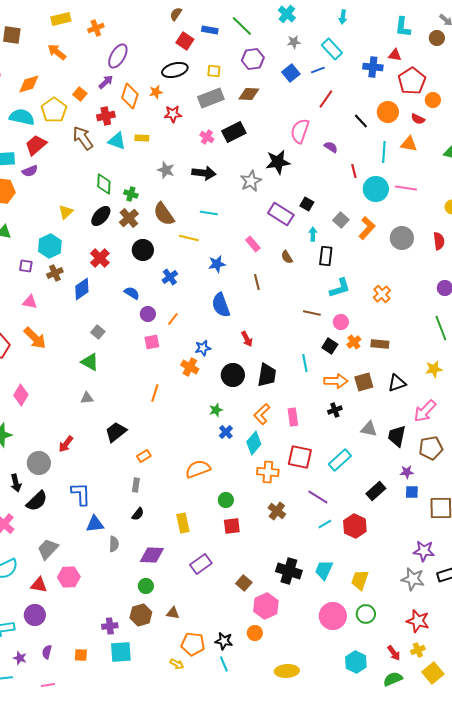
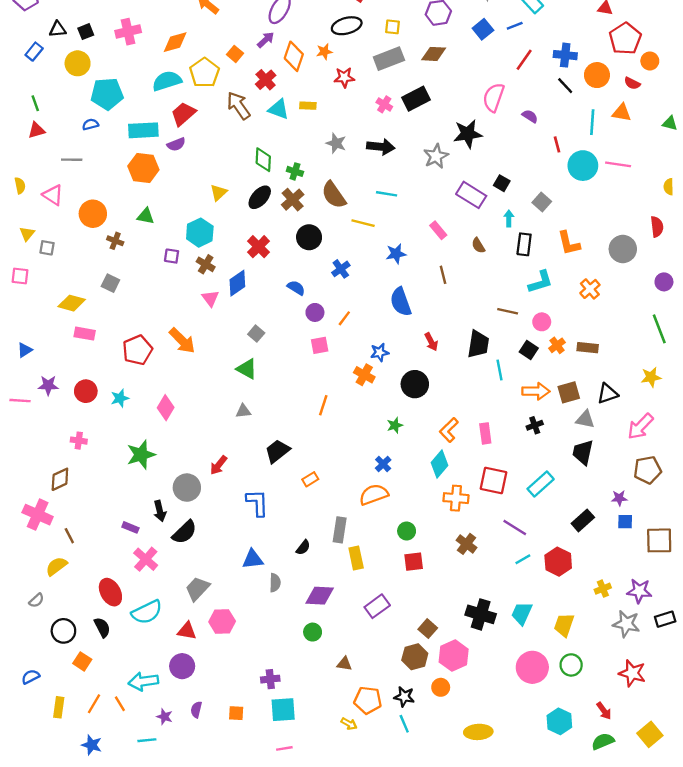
blue cross: (373, 67) -> (565, 55), moved
red cross: (106, 116) -> (266, 80), turned -30
cyan semicircle: (22, 117) -> (167, 81), turned -30
orange L-shape: (367, 228) -> (569, 243), moved, turned 125
gray circle: (402, 238) -> (623, 249), moved
brown cross: (55, 273) -> (206, 264), turned -35
pink triangle: (30, 302) -> (210, 298), moved, turned 42
black trapezoid: (267, 375) -> (478, 344), moved
gray triangle: (369, 429) -> (585, 419), moved
blue cross: (226, 432) -> (383, 464), moved
black trapezoid: (397, 436) -> (583, 452), moved
gray rectangle: (136, 485) -> (340, 530), moved, size x1.5
blue L-shape: (81, 494) -> (257, 503), moved
brown hexagon: (141, 615) -> (415, 657), moved
yellow cross: (418, 650) -> (603, 589), moved
pink line: (48, 685) -> (284, 748), moved

